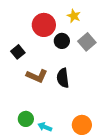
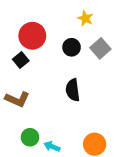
red circle: (44, 25) -> (32, 36), moved
brown L-shape: (37, 76) -> (17, 99), moved

